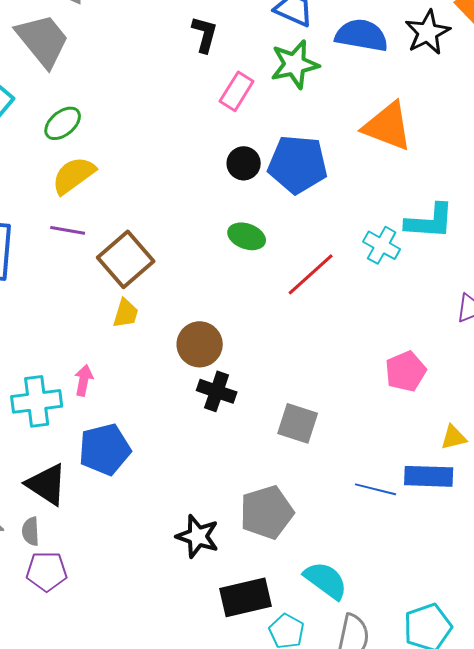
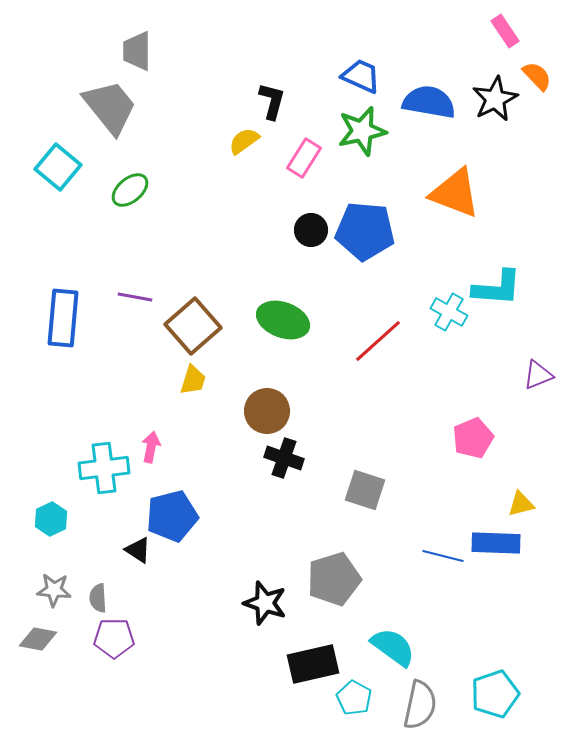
yellow semicircle: (74, 175) -> (244, 141), moved, size x0.7
green ellipse: (247, 236) -> (283, 320), moved, size x1.4
black triangle: (47, 484) -> (138, 550), moved, size x0.6

